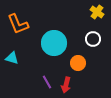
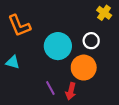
white circle: (93, 39) -> (91, 41), moved
orange circle: (78, 63) -> (84, 68), size x1.5

